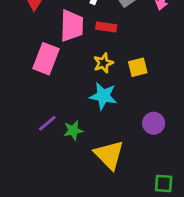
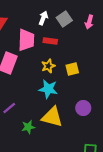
green star: (73, 130) -> (28, 127), moved
yellow triangle: (109, 155) -> (52, 117), moved, turned -30

